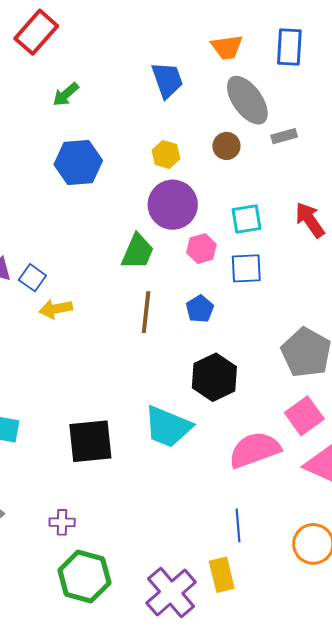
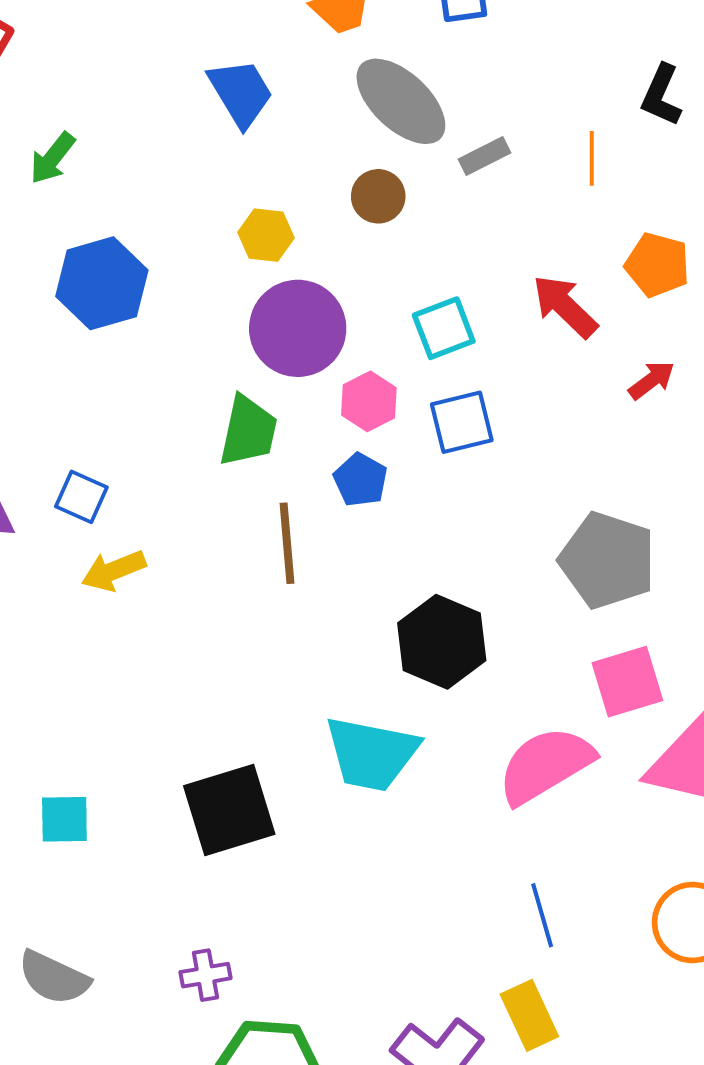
blue square: (32, 278) -> (81, 497), moved
blue pentagon: (200, 309) -> (361, 480), moved
pink square: (304, 416) -> (627, 682), turned 30

